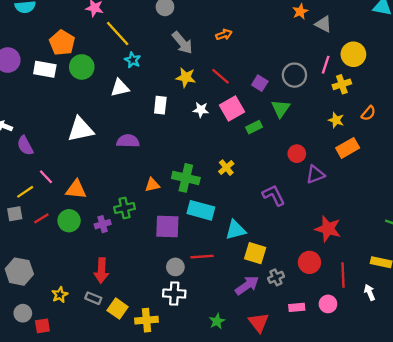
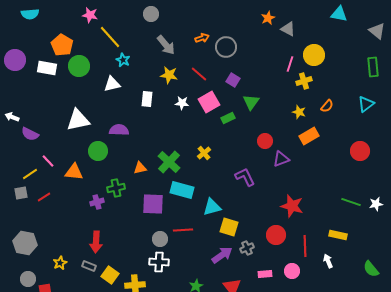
gray circle: (294, 75) -> (226, 47), moved
purple semicircle: (25, 146) -> (30, 134), turned -36
green cross: (186, 178) -> (169, 162), turned 30
green circle: (69, 221) -> (98, 151), moved

